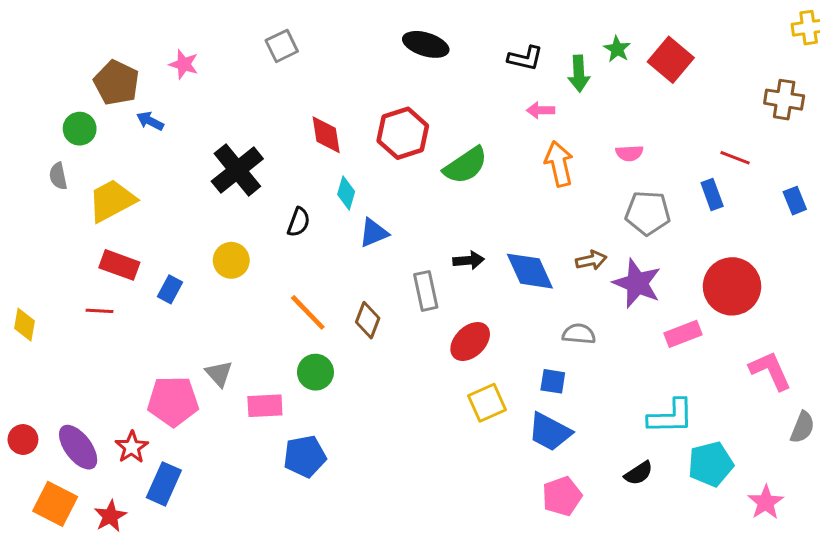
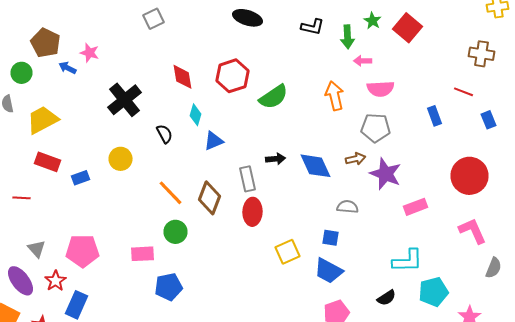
pink star: (184, 64) -> (90, 53), moved
pink arrow: (541, 110) -> (362, 61), moved
pink semicircle: (629, 153) -> (380, 89), size x1.5
red line: (735, 158) -> (464, 92), moved
gray pentagon: (648, 213) -> (376, 128), moved
black semicircle: (299, 222) -> (164, 134), turned -48
red circle: (732, 286) -> (470, 176), moved
blue rectangle: (170, 289) -> (80, 178), turned 42
red line: (100, 311) -> (22, 198), moved
brown diamond: (368, 320) -> (210, 198), size x1.4
red ellipse: (470, 342) -> (252, 212), moved, turned -44
gray triangle: (219, 374) -> (36, 249), moved

